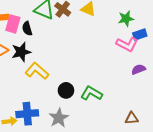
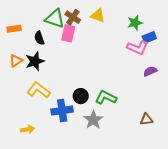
pink rectangle: (13, 24) -> (68, 33), moved
yellow L-shape: (37, 71) -> (39, 90), moved
blue cross: (27, 114) -> (62, 111), moved
gray star: (59, 118) -> (93, 120), moved

